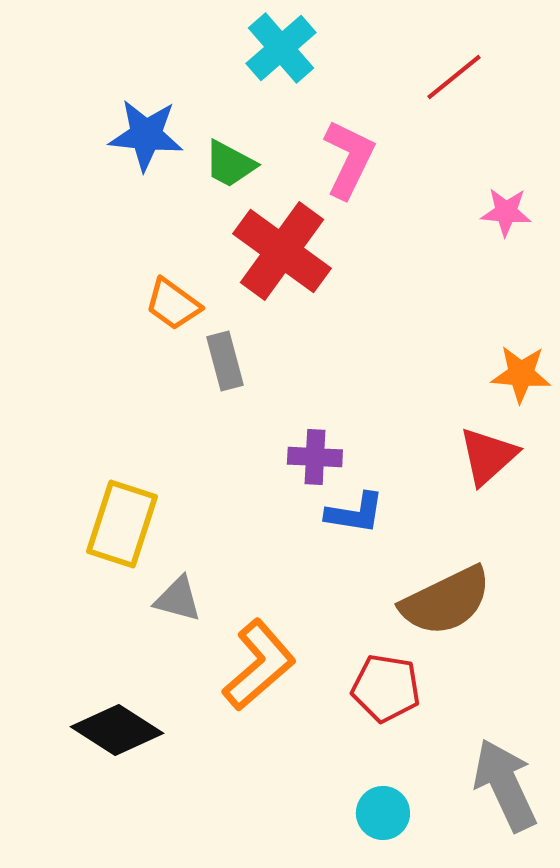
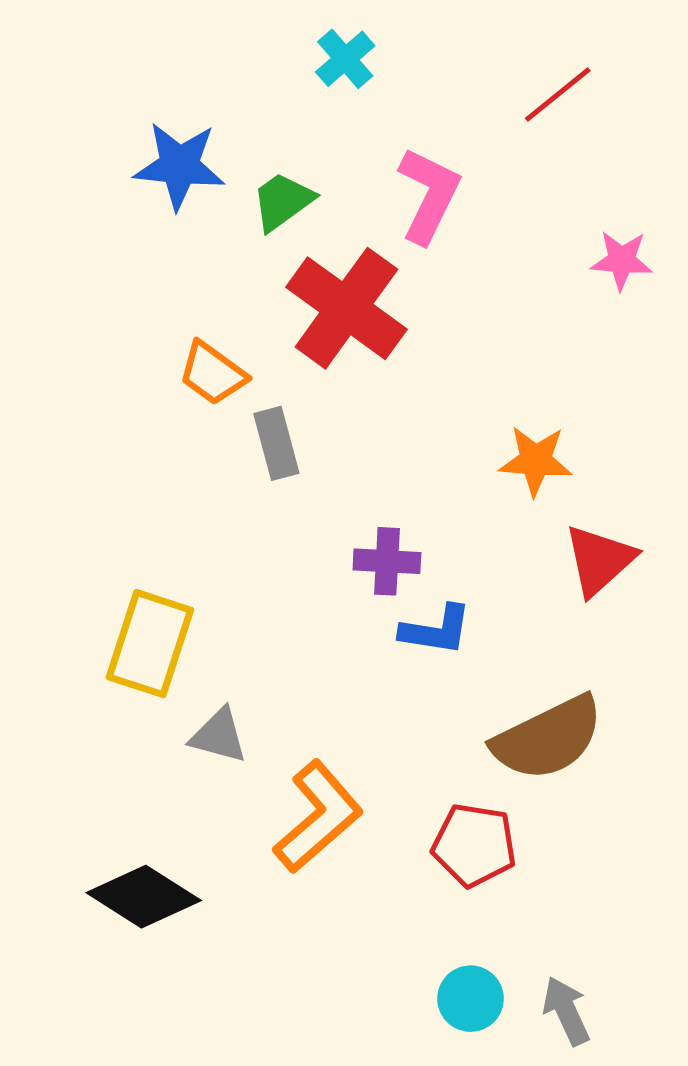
cyan cross: (281, 48) -> (345, 59), size x0.7
green trapezoid: (230, 164) -> (283, 201), turned 116
orange star: (521, 374) -> (536, 461), moved
gray arrow: (505, 785) -> (566, 1011), moved, size x0.6

